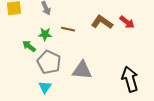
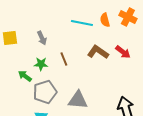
brown line: (68, 29) -> (64, 59), turned 56
gray pentagon: (49, 62) -> (45, 92), turned 30

